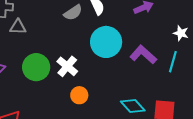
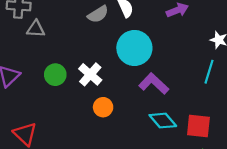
purple L-shape: (143, 55) -> (154, 84), moved
green circle: (36, 67) -> (55, 75), size x0.7

